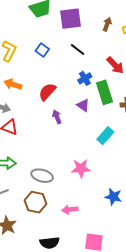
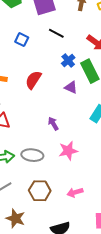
purple arrow: (57, 117) -> (53, 124), moved
pink star: (81, 168) -> (68, 151), moved
gray ellipse: (42, 176) -> (32, 155), moved

